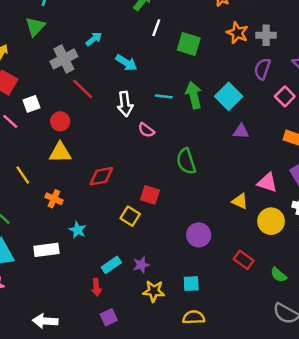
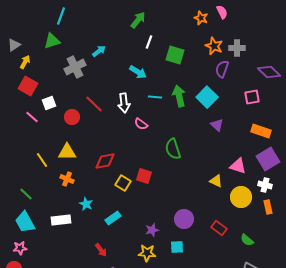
green triangle: (35, 27) -> (52, 41), turned 30
cyan arrow: (126, 63) -> (138, 72), moved
purple semicircle: (262, 69) -> (222, 69), moved
red line: (83, 89) -> (94, 104), moved
pink square: (285, 96) -> (252, 97), turned 35
purple triangle: (241, 131) -> (217, 125), turned 40
yellow triangle: (60, 153) -> (67, 152), moved
yellow square: (130, 216) -> (123, 183), moved
purple circle: (199, 235) -> (184, 219), moved
cyan rectangle: (111, 265) -> (113, 218), moved
purple star: (141, 265) -> (152, 230), moved
red arrow: (96, 287) -> (101, 250), turned -32

